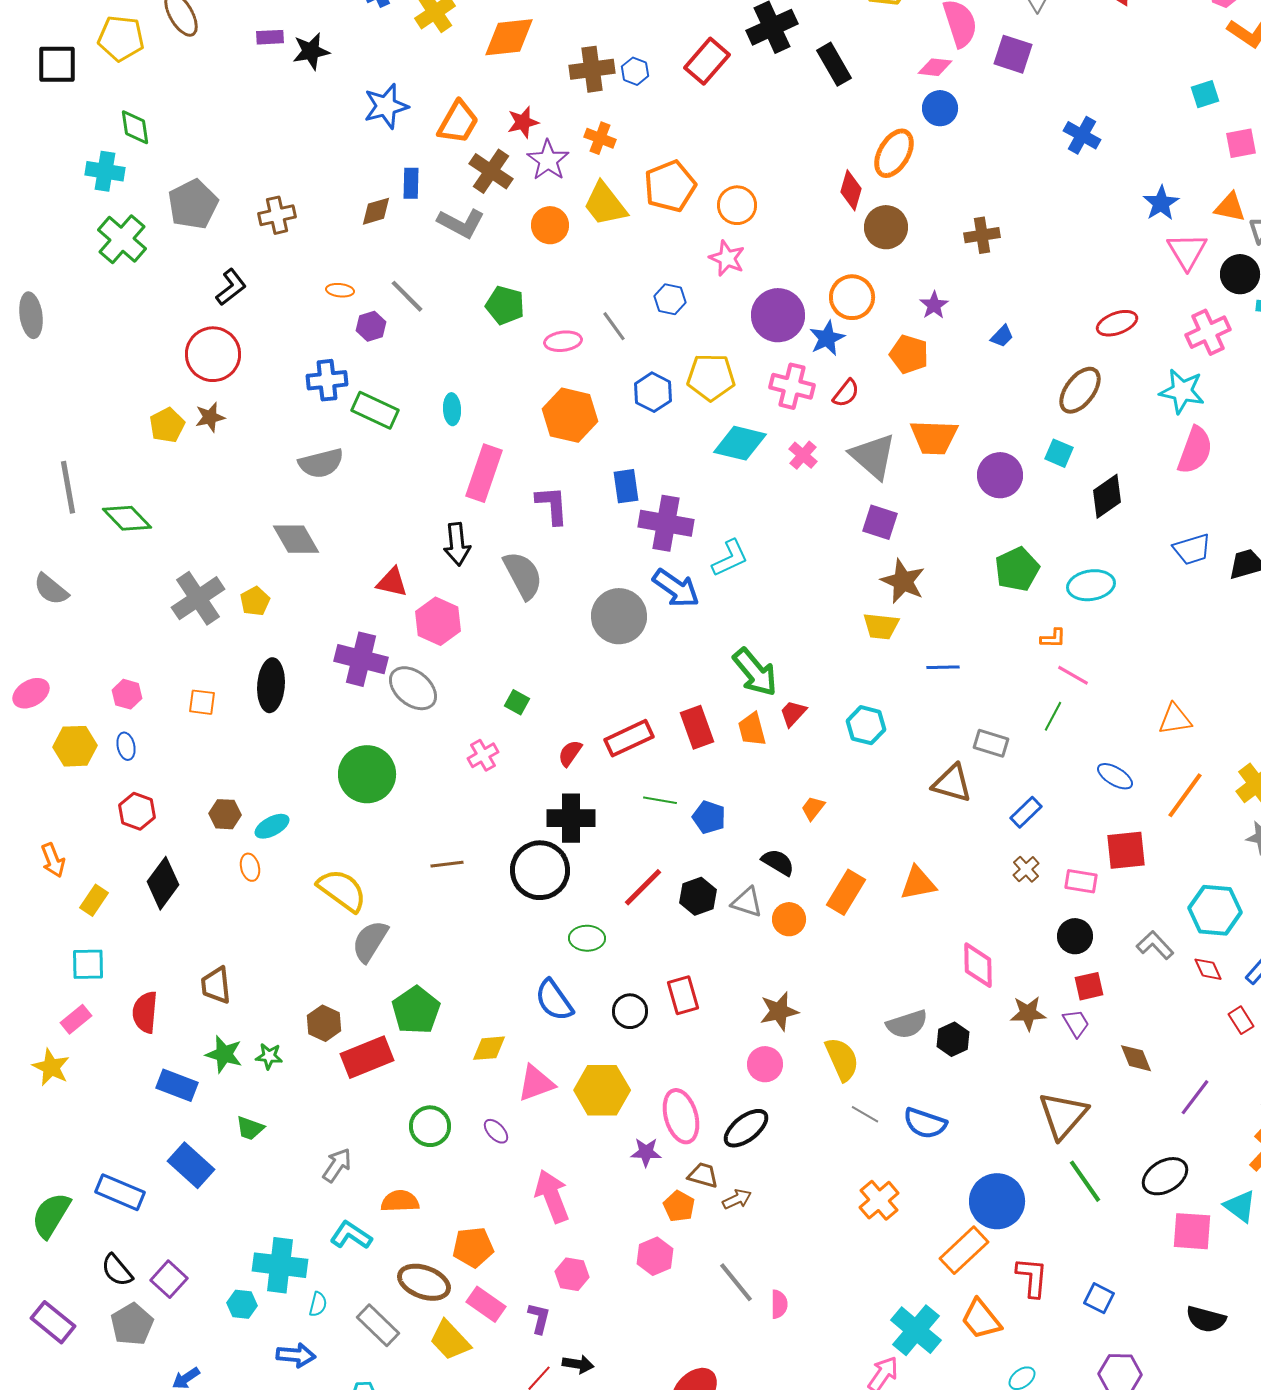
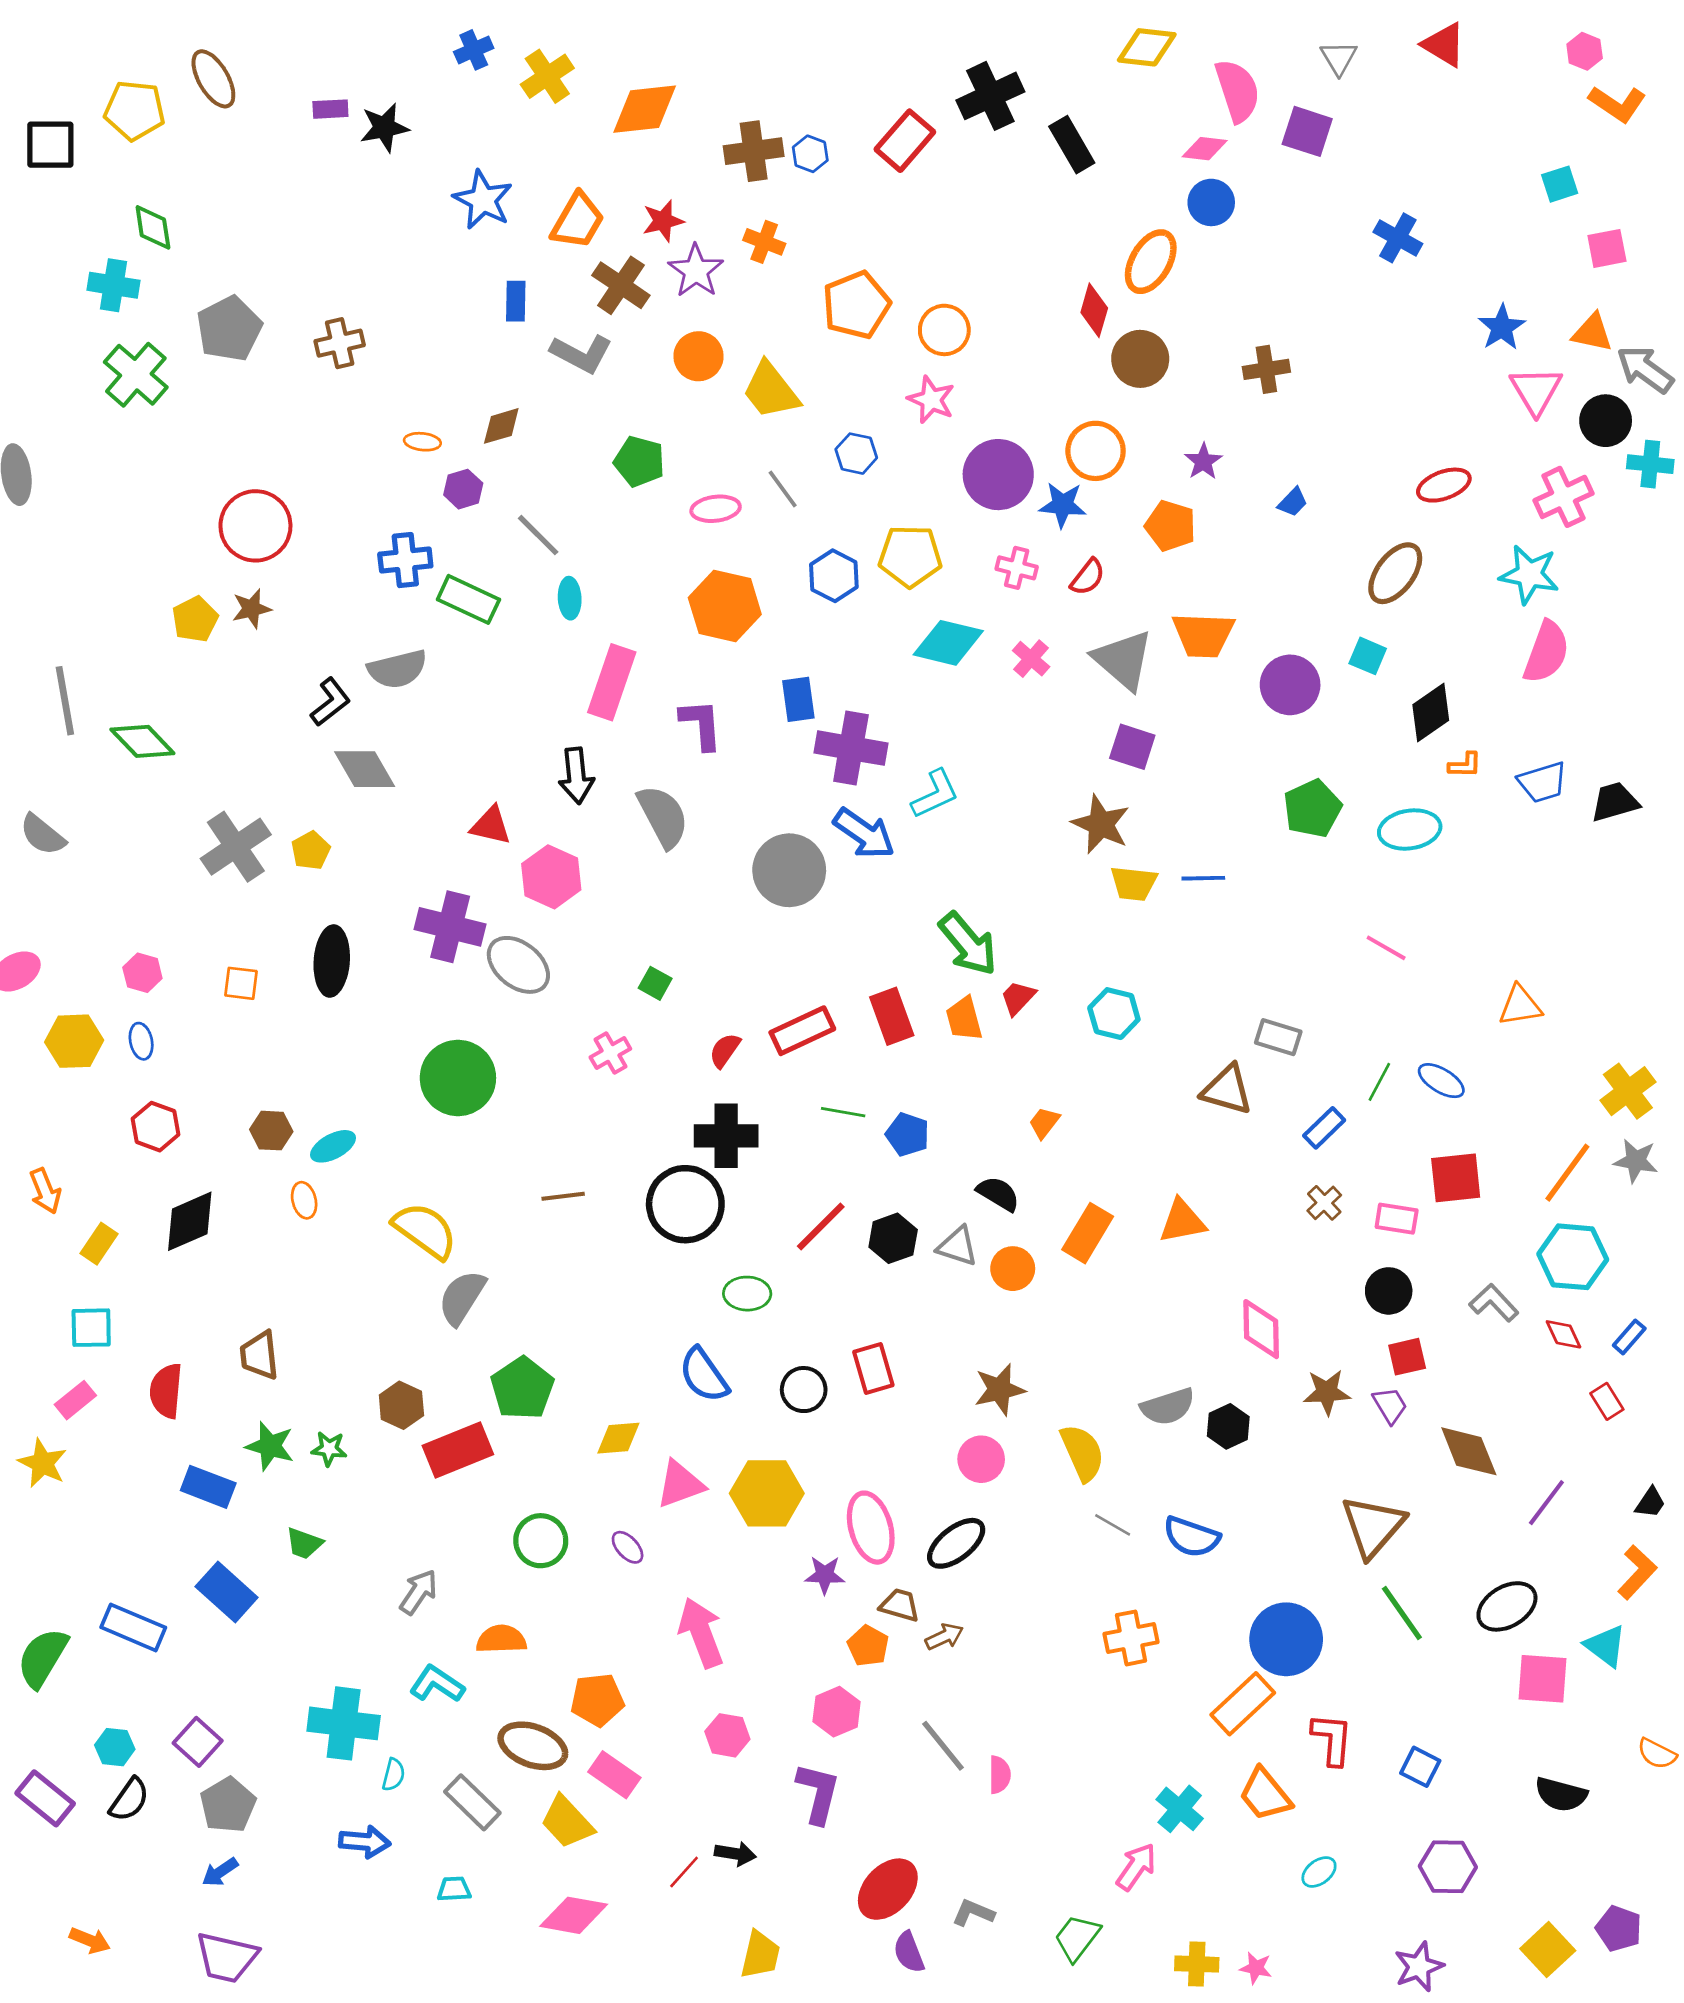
blue star: (386, 106) -> (483, 200), turned -30
yellow trapezoid: (605, 204) -> (771, 390), moved
brown diamond: (376, 211) -> (501, 426), moved
black L-shape: (231, 287) -> (330, 702), moved
gray line: (407, 296) -> (538, 535), moved
blue star: (827, 338) -> (1063, 505), turned 30
pink cross: (792, 386) -> (1017, 568), size x0.7
brown star: (903, 581) -> (1101, 824), moved
orange L-shape: (1053, 638) -> (1465, 765), moved
blue line: (943, 667) -> (1203, 878), moved
green line: (1053, 716) -> (1379, 1082), moved
orange line: (1185, 795) -> (1567, 1173), moved
black diamond: (163, 883) -> (190, 1221), turned 30
brown diamond: (1136, 1058) -> (1469, 1451), size x1.4
orange cross: (879, 1200) -> (1131, 1638), turned 30
black semicircle: (117, 1270) -> (129, 1800), moved, turned -105
cyan hexagon: (242, 1304) -> (115, 1747), moved
purple L-shape: (539, 1318) -> (818, 1793), moved, size x1.5
gray pentagon: (132, 1324) -> (228, 1805), moved
cyan cross: (916, 1330) -> (1180, 1809), size x0.7

